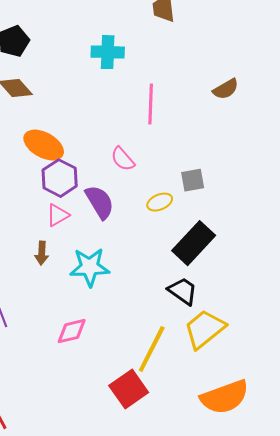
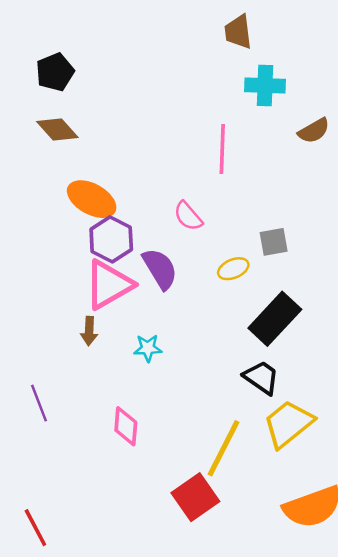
cyan cross: (108, 52) -> (265, 85), moved
pink triangle: (58, 215) -> (109, 285), size x1.8
cyan star: (90, 267) -> (148, 348), size x0.6
pink diamond: (72, 331) -> (126, 426), turned -72

